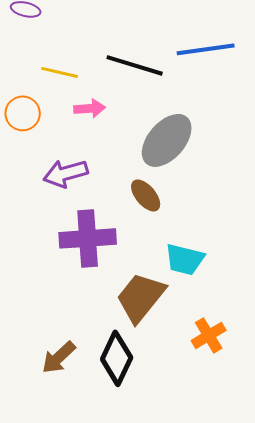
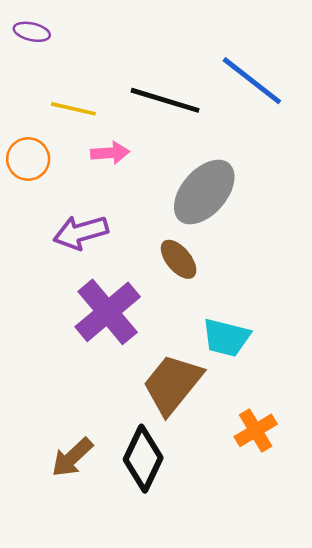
blue line: (206, 49) -> (252, 81), turned 46
purple cross: (88, 238) -> (108, 312), turned -36

